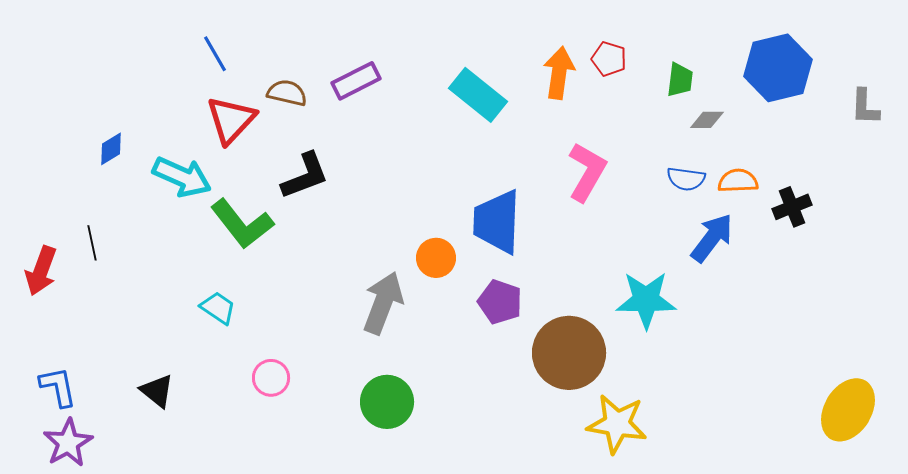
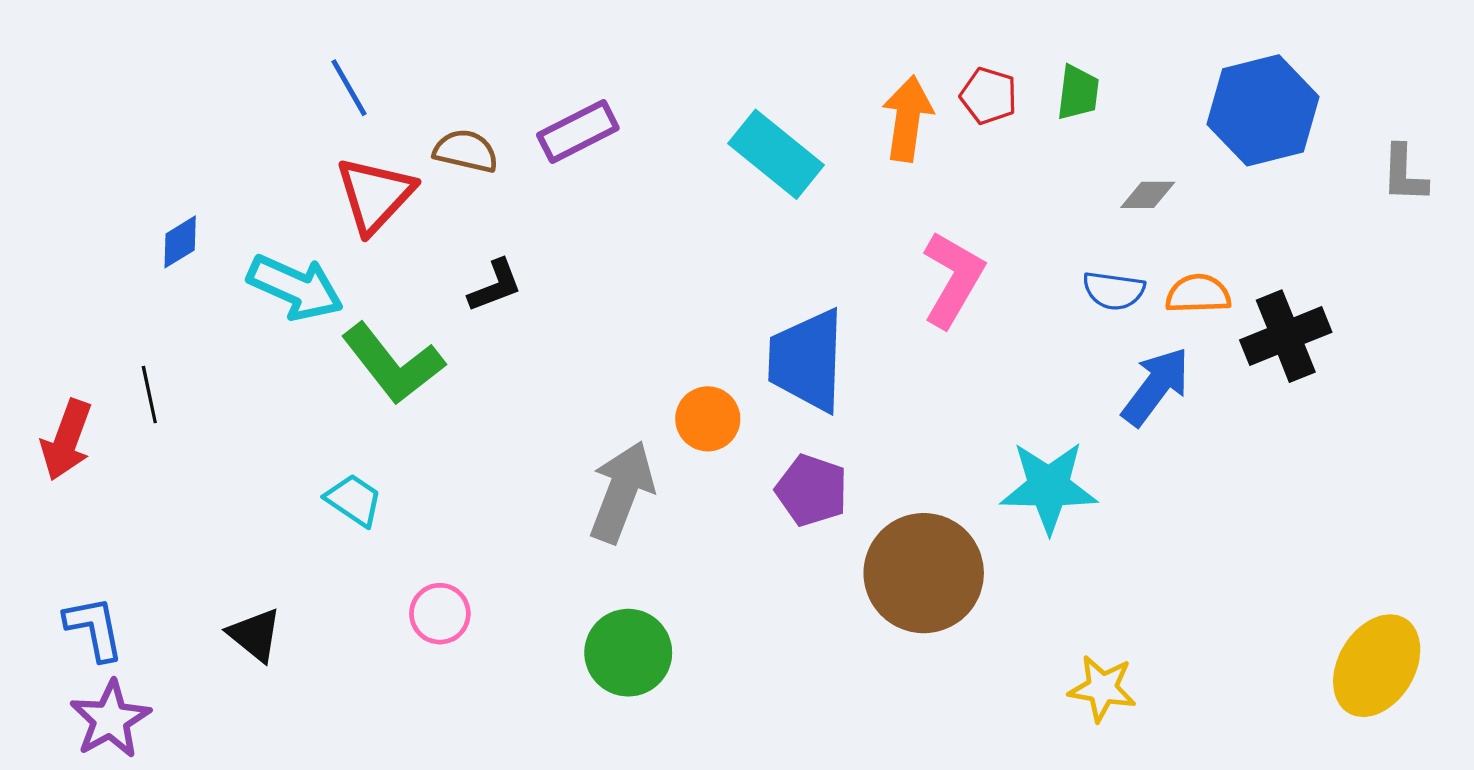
green trapezoid: (680, 80) -> (1078, 93), moved
black L-shape: (305, 176) -> (495, 286), size x0.7
black cross: (792, 207) -> (1286, 336), size x1.4
yellow star: (617, 424) -> (1102, 688), moved, size x0.7

